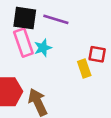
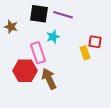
pink rectangle: (23, 43) -> (38, 53), moved

